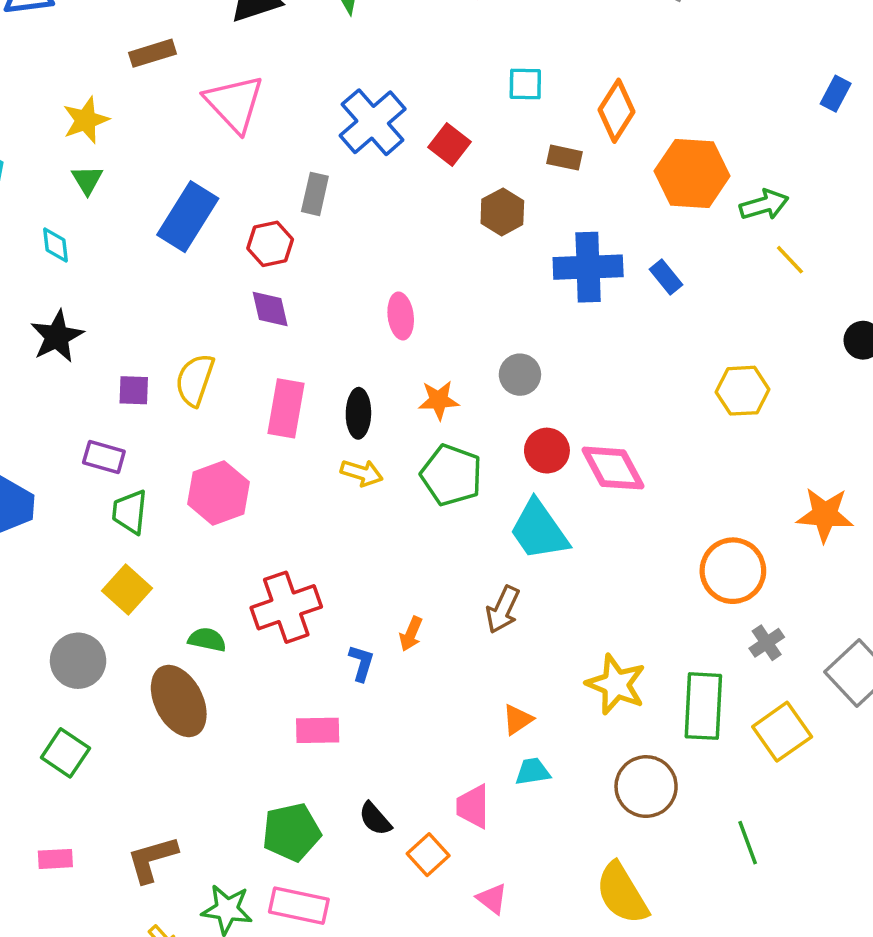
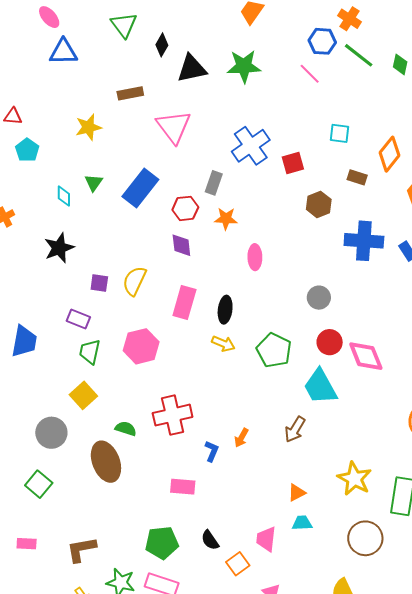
red square: (449, 144) -> (293, 163), turned 30
green triangle: (87, 180) -> (94, 183), moved
orange star: (439, 400) -> (226, 219), moved

